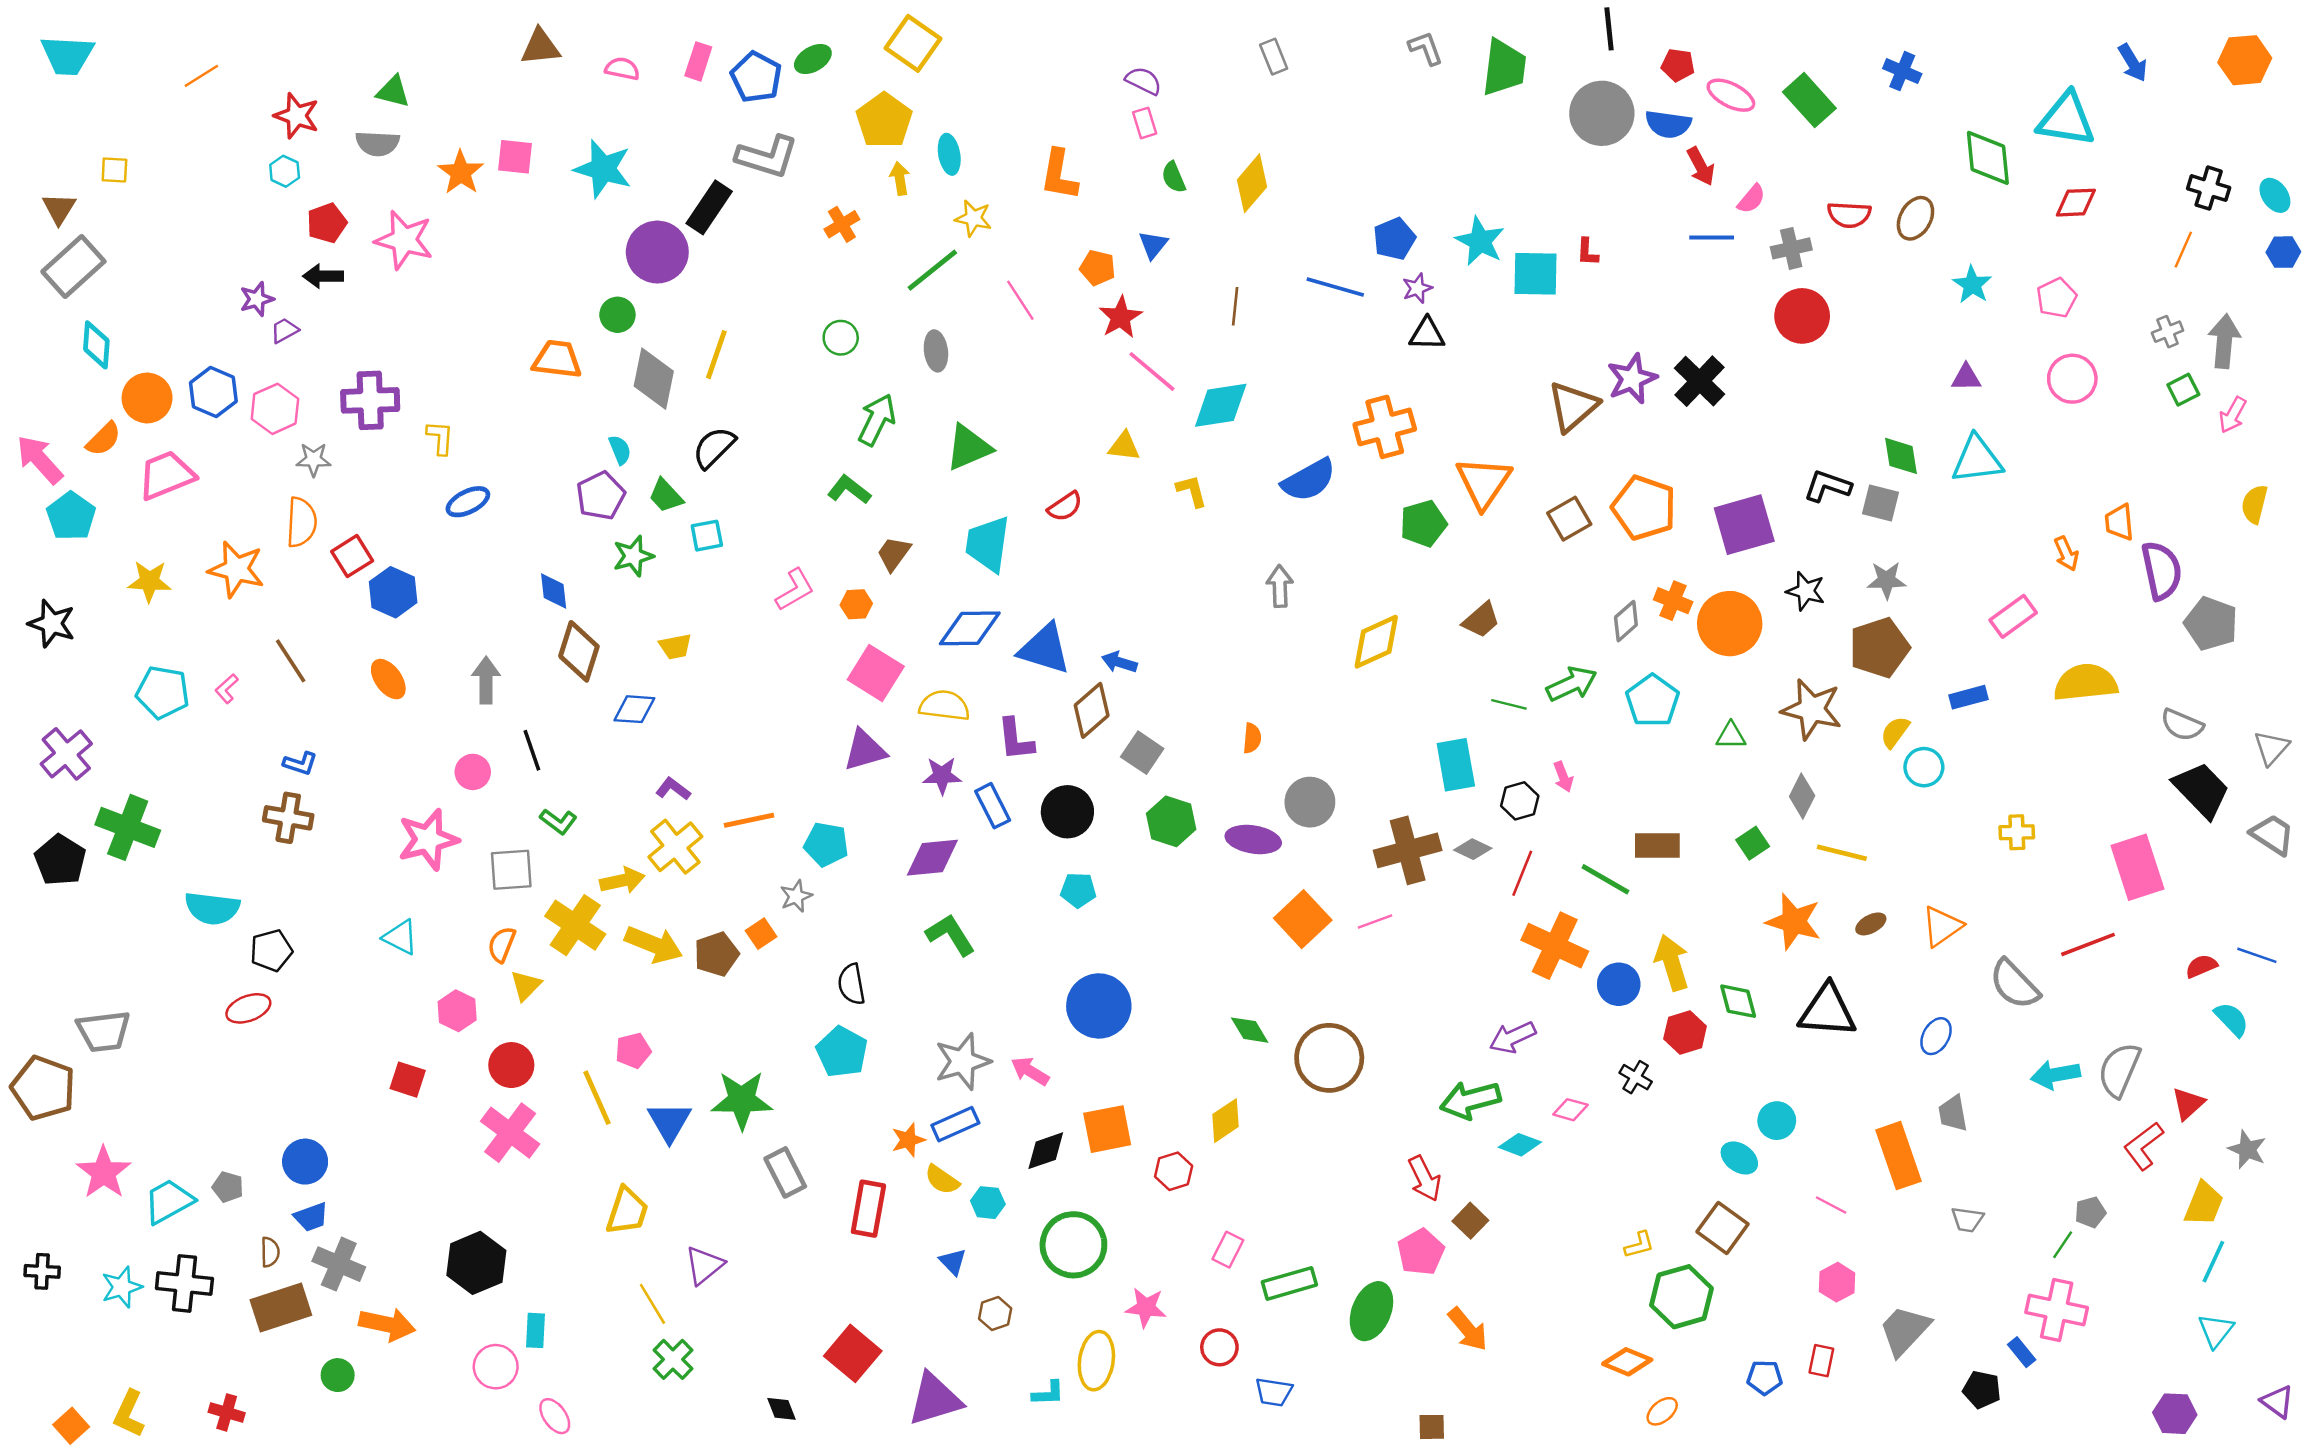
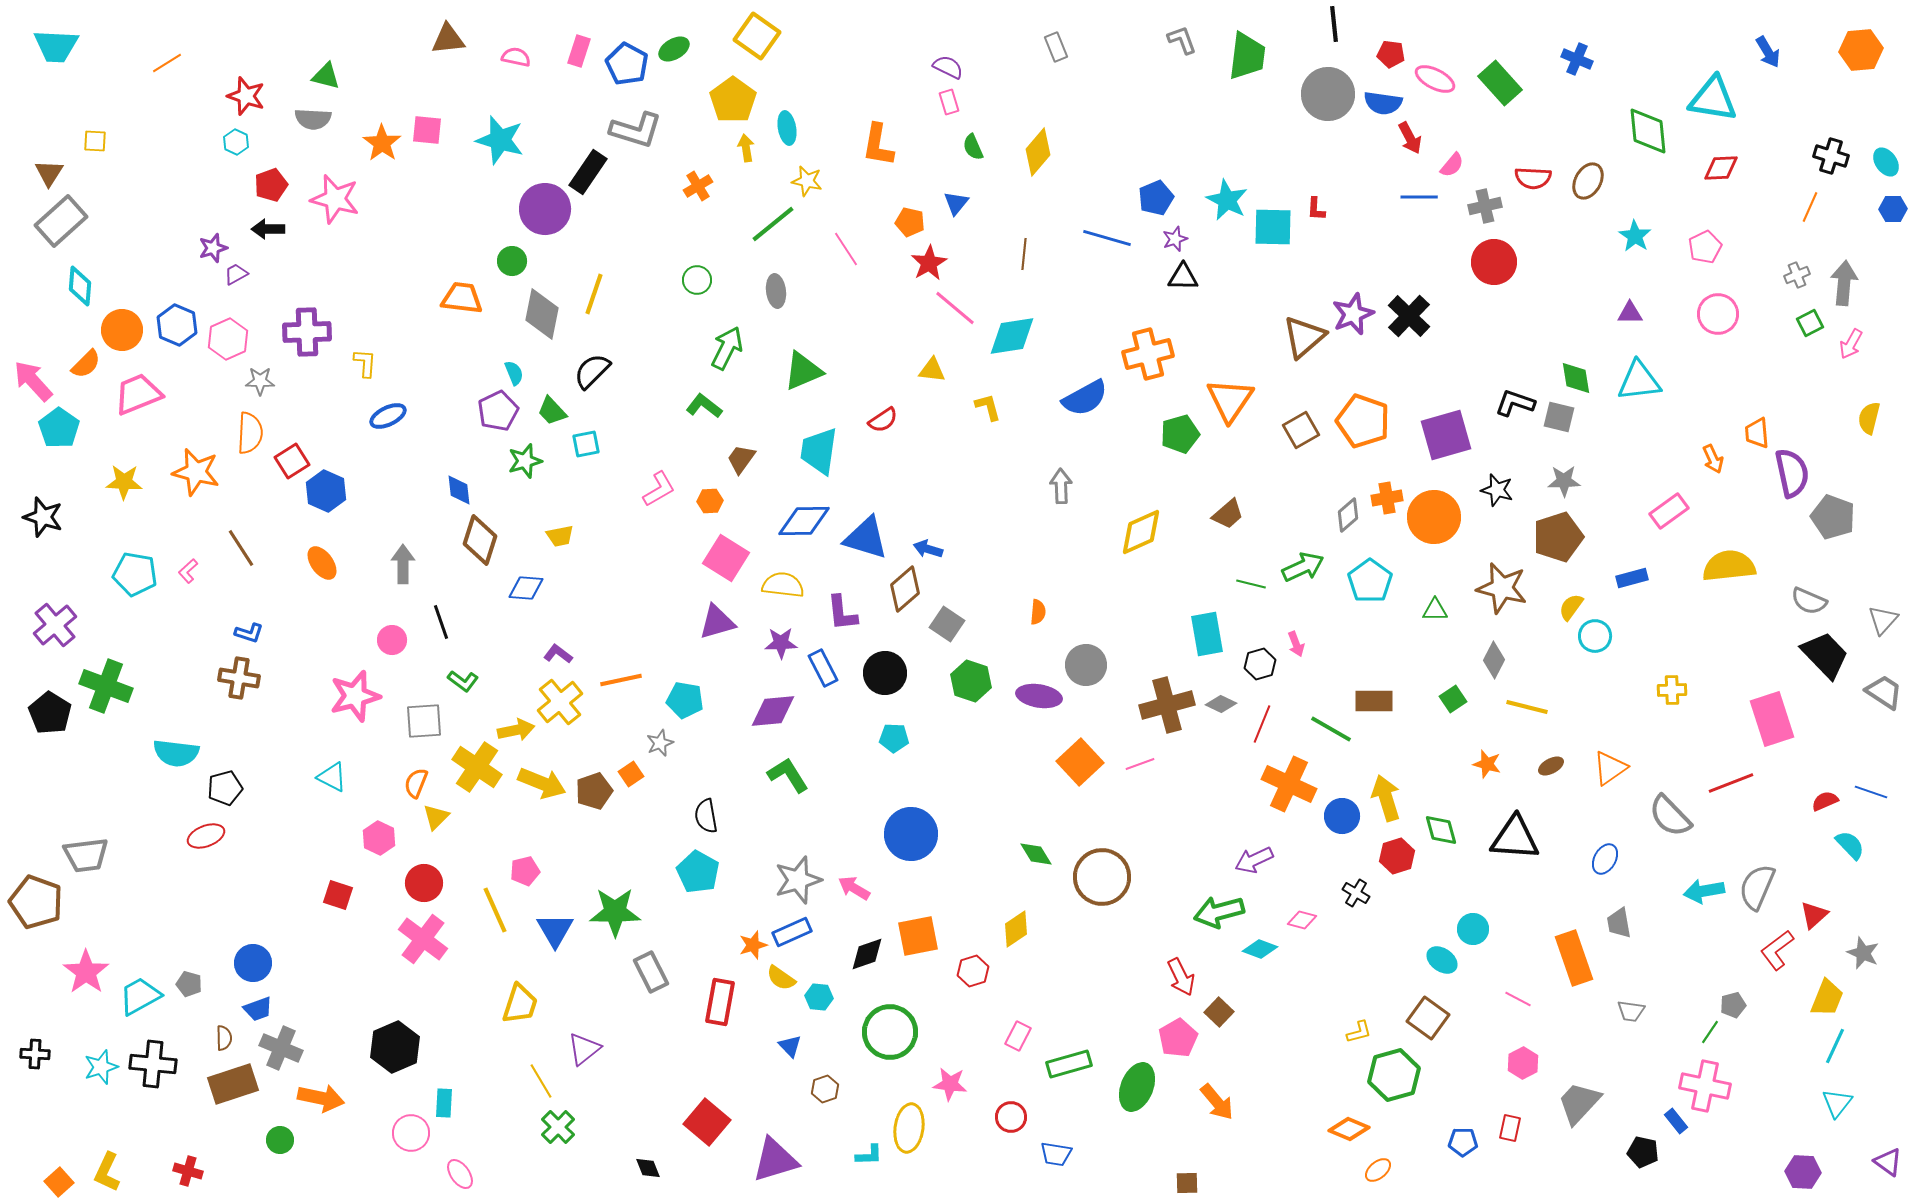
orange cross: (1673, 601) -> (1387, 498), turned -32
orange star: (1794, 922) -> (1487, 764), size x0.6

